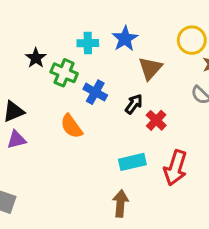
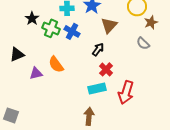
blue cross: (95, 92) -> (72, 31), moved
red cross: (156, 120) -> (106, 69), moved
purple triangle: (17, 140) -> (36, 73), moved

